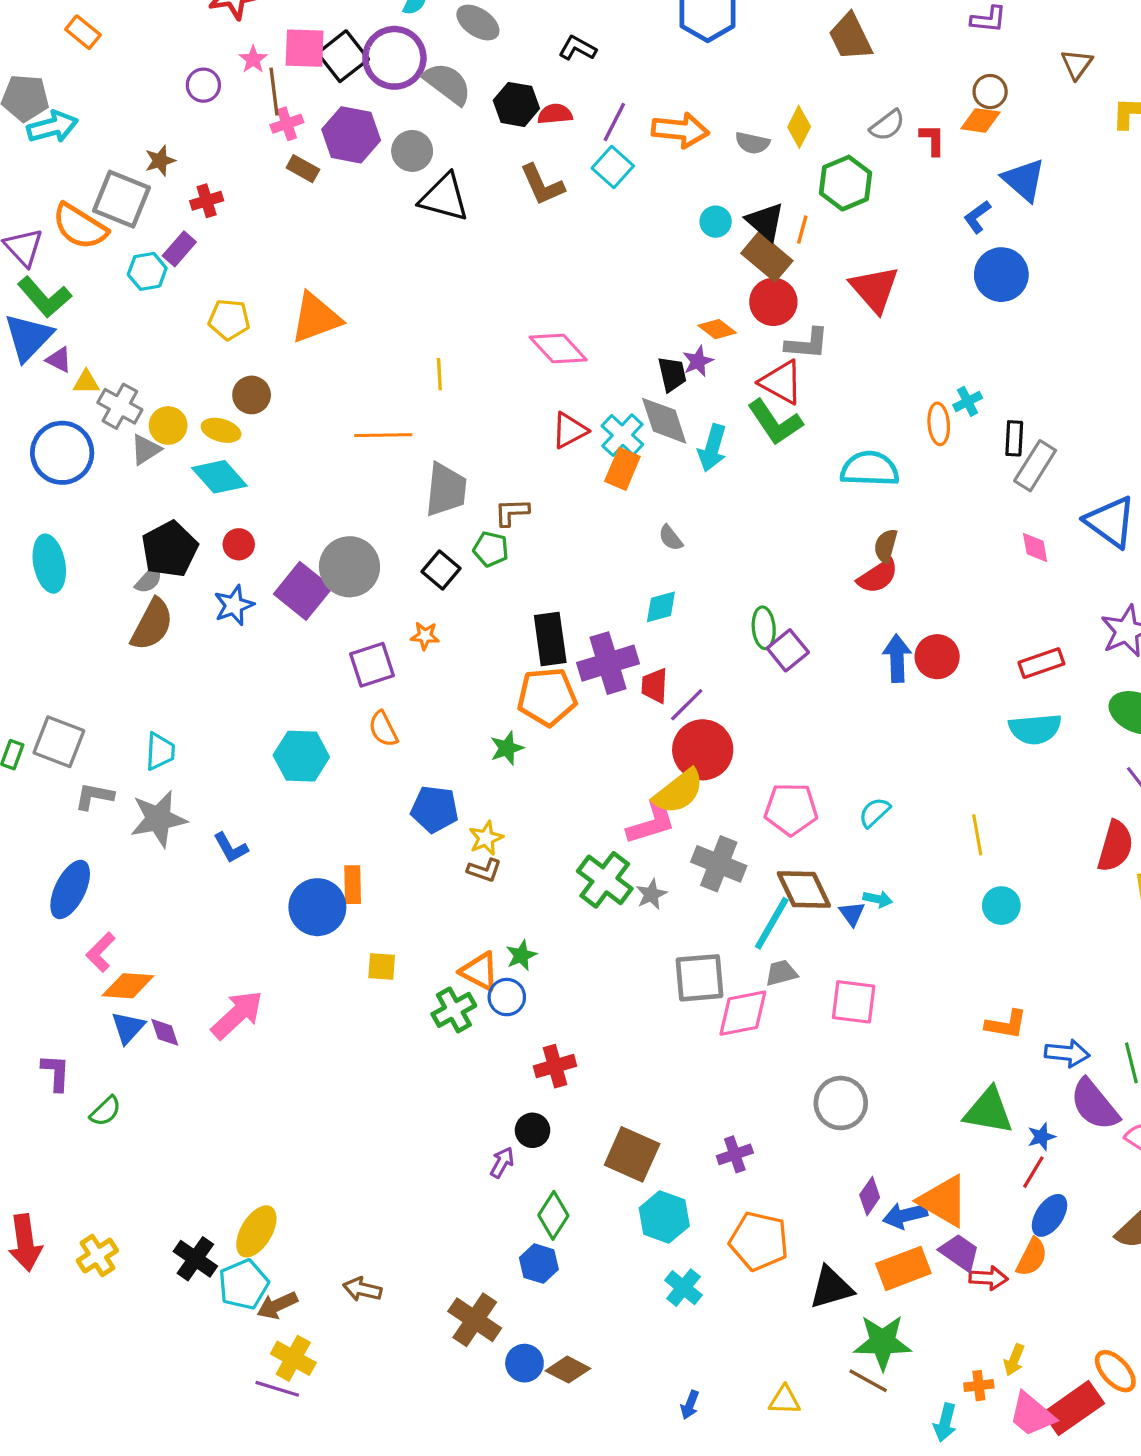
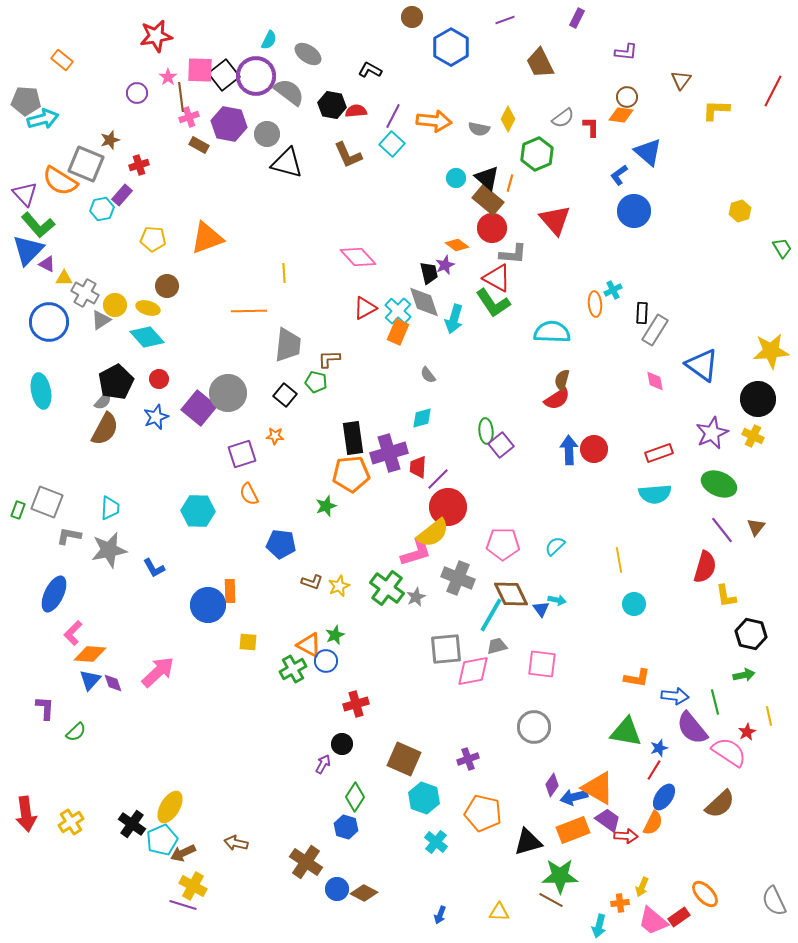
yellow star: (486, 838) -> (339, 586), moved
red rectangle: (1074, 1408) -> (679, 917), size x0.6

